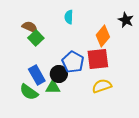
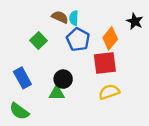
brown semicircle: (30, 27) -> (60, 17), moved
blue pentagon: (73, 62) -> (78, 39), moved
blue rectangle: (37, 75) -> (22, 78), moved
green semicircle: (29, 92) -> (19, 111), moved

